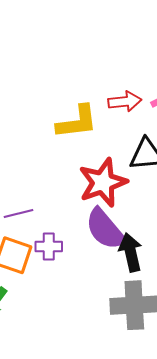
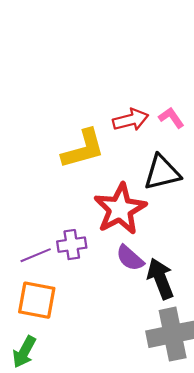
purple semicircle: (105, 229) -> (130, 258), size x0.6
purple cross: (49, 246) -> (72, 245), moved

